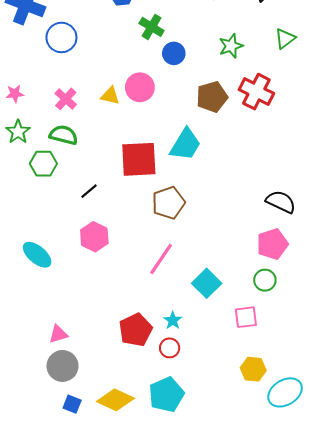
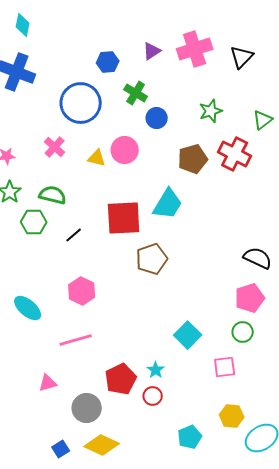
blue circle: (61, 37) -> (81, 103), moved, size x1.4
green triangle: (285, 39) -> (263, 120), moved
pink cross: (66, 99) -> (55, 147), moved
black line: (89, 191) -> (74, 235), moved
pink line: (161, 259) -> (76, 340), moved, turned 40
gray circle: (63, 366) -> (87, 408), moved
cyan pentagon: (166, 395) -> (190, 437), moved, size x0.7
blue square: (72, 404) -> (61, 449), turned 36

